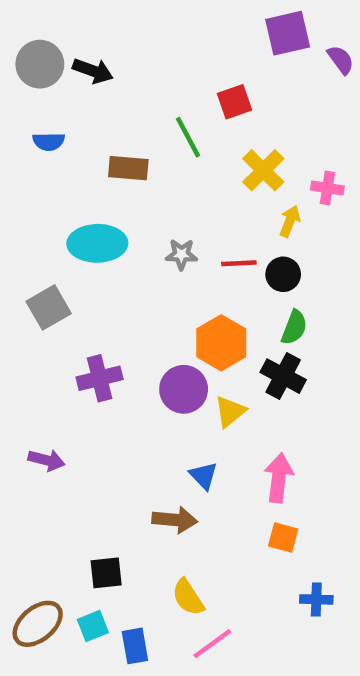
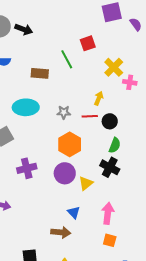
yellow cross: (263, 170) -> (114, 67), moved
yellow arrow: (290, 221) -> (99, 98), moved
orange hexagon: (221, 343) -> (70, 144), moved

